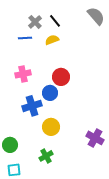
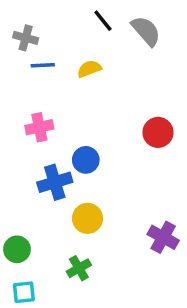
gray semicircle: (96, 16) -> (146, 31), moved
black line: (55, 21) -> (103, 21), moved
gray cross: (35, 22) -> (26, 38), moved, turned -32
red circle: (61, 77) -> (158, 132), moved

